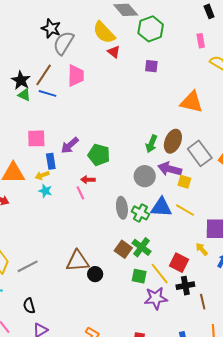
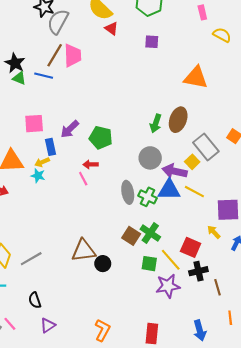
brown line: (44, 75) -> (55, 55), moved
gray rectangle: (200, 153) -> (206, 147), moved
purple arrow: (170, 169) -> (175, 171), moved
yellow square: (184, 182) -> (192, 162), turned 32
cyan star: (45, 191) -> (38, 176), moved

